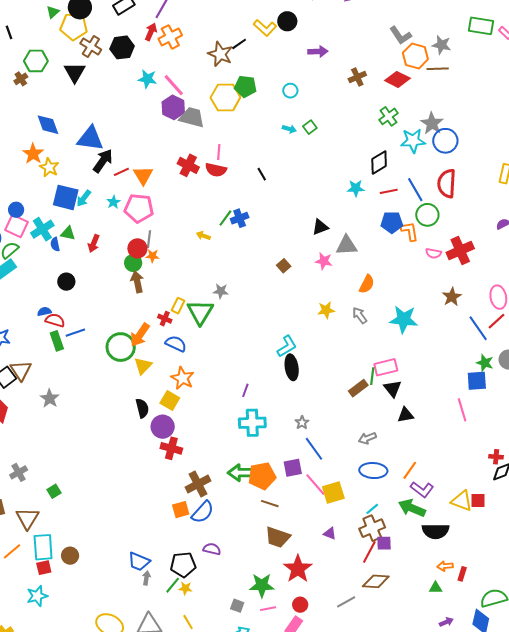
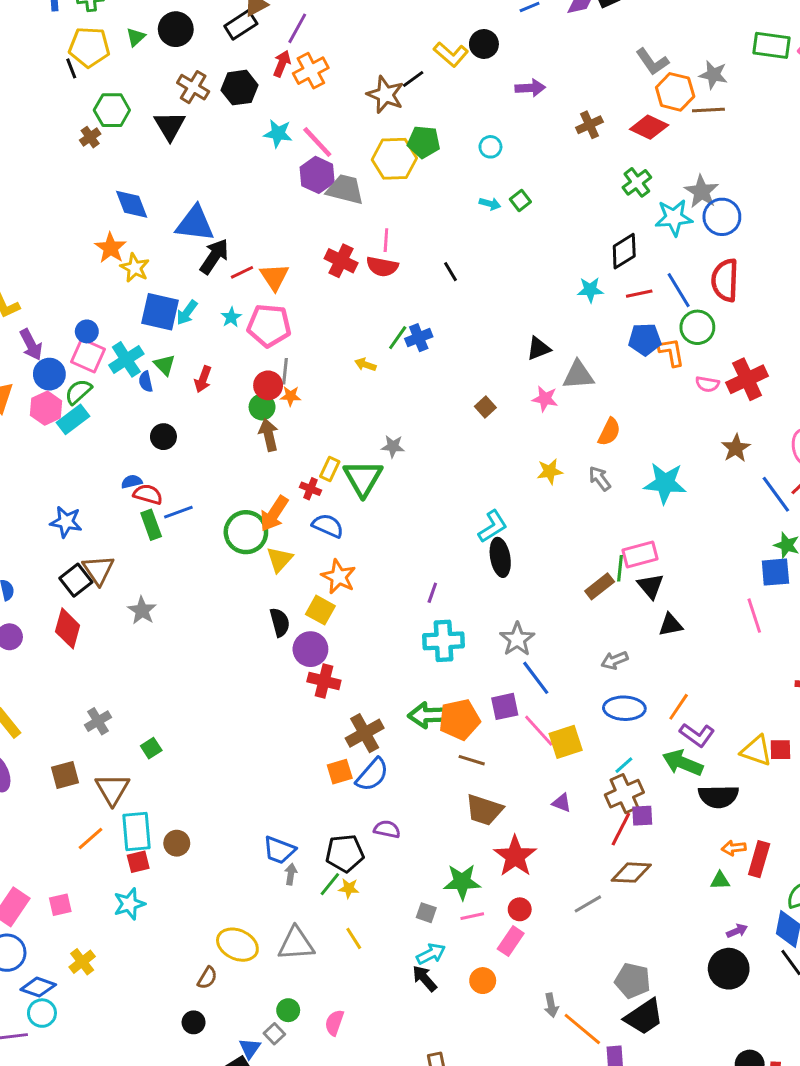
yellow pentagon: (74, 27) -> (89, 47), moved
green triangle: (68, 233) -> (165, 365), turned 35
gray star: (302, 423) -> (517, 639), size x1.6
red rectangle: (462, 574) -> (759, 859), size x1.6

